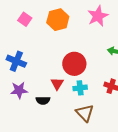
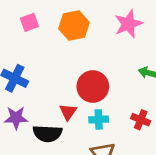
pink square: (25, 19) -> (29, 22), turned 32
black semicircle: (43, 100) -> (47, 134), size x1.5

